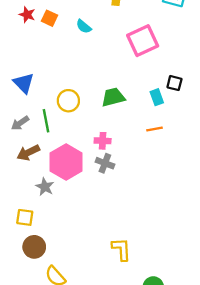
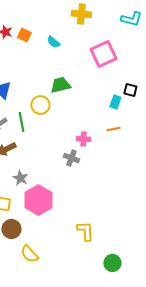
green trapezoid: (113, 97) -> (60, 85), moved
cyan rectangle: (157, 97) -> (115, 102), turned 40
pink cross: (103, 141) -> (83, 139), moved
pink hexagon: (66, 162) -> (38, 200), moved

